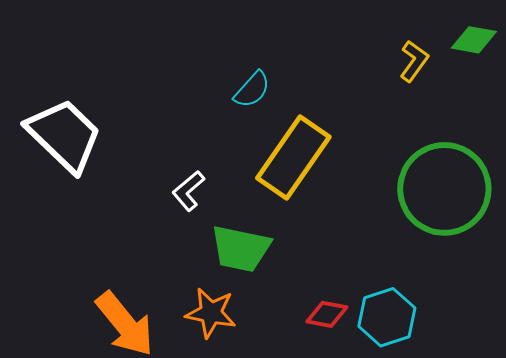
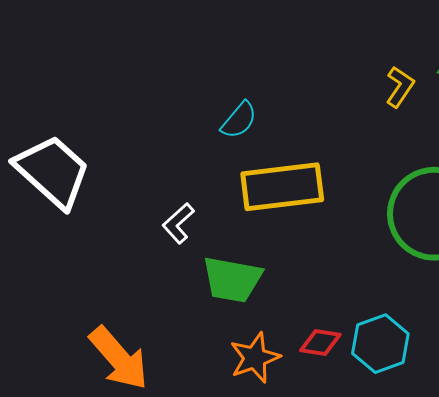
yellow rectangle: (293, 157) -> (282, 187), turned 50
orange star: (211, 313) -> (255, 358), moved, turned -30

